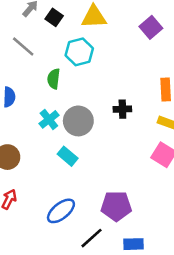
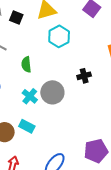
cyan hexagon: (79, 52) -> (59, 36), moved
cyan rectangle: (68, 156) -> (27, 126), moved

